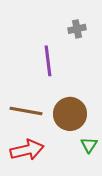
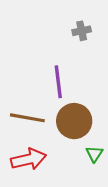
purple line: (48, 61) -> (58, 82), moved

